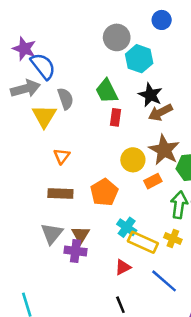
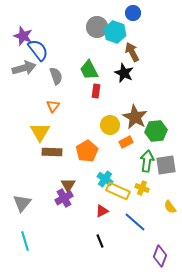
cyan hexagon: (139, 59) -> (115, 32), moved
brown arrow: (160, 112) -> (132, 52), moved, turned 90
yellow triangle: (44, 116) -> (40, 132), moved
orange triangle: (62, 156) -> (53, 106), moved
gray triangle: (52, 233) -> (22, 203), moved
purple cross: (75, 251) -> (64, 198), turned -36

